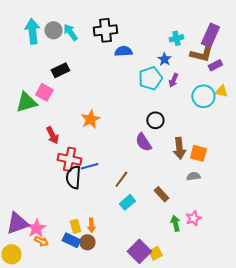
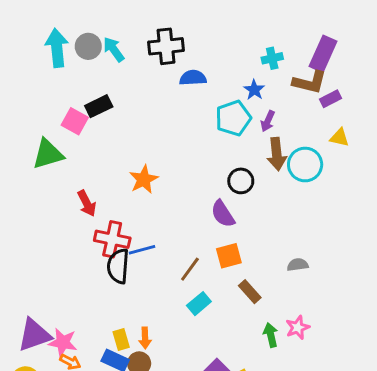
pink square: (44, 92) -> (75, 121), moved
cyan circle: (203, 96) -> (305, 165), moved
brown arrow: (179, 148) -> (277, 154), moved
orange square: (198, 153) -> (229, 256), moved, turned -30
pink star: (36, 228) -> (63, 342), turned -30

